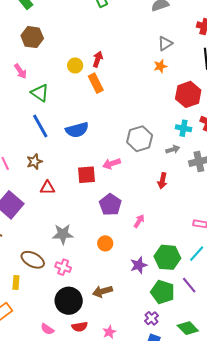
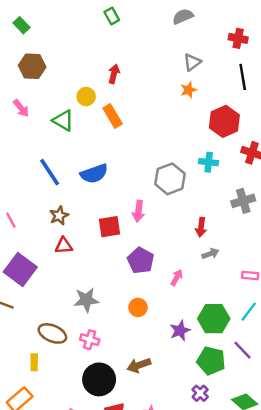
red arrow: (98, 59) -> (114, 74), moved
green triangle: (40, 93) -> (63, 121), moved
cyan cross: (184, 128) -> (209, 162), moved
gray arrow: (173, 149) -> (210, 254), moved
brown star: (34, 162) -> (59, 216), moved
pink arrow: (112, 164) -> (138, 211), turned -60

